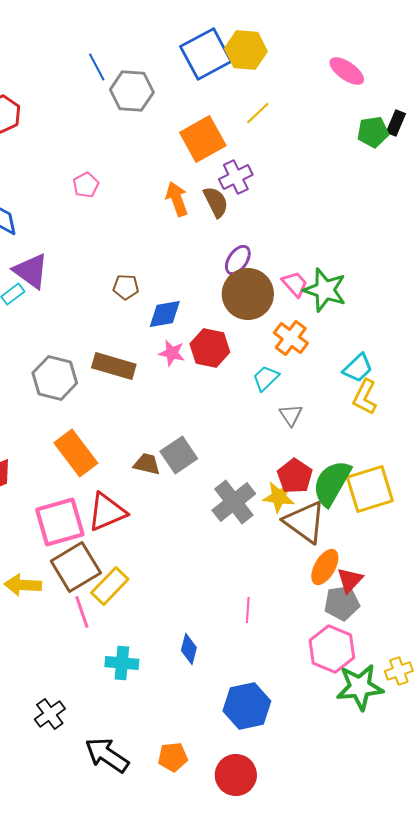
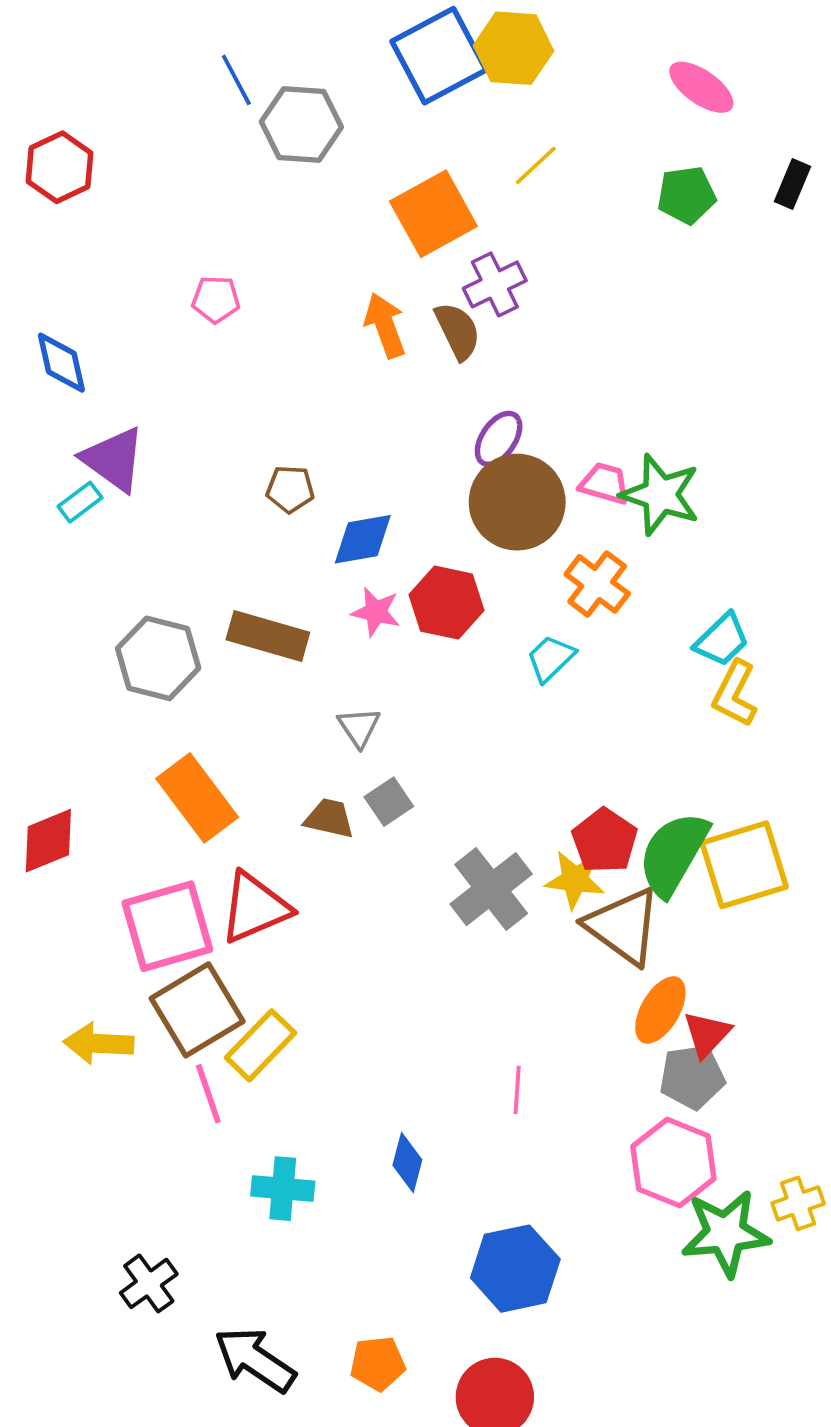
green pentagon: (373, 132) -> (686, 195), moved
pink pentagon: (86, 185) -> (216, 299), turned 30
pink trapezoid: (295, 284) -> (605, 483), turned -32
gray triangle: (291, 415) -> (359, 727), moved
gray square: (179, 455) -> (389, 802), size x0.7

